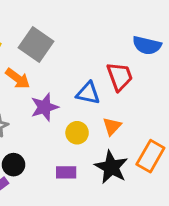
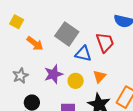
gray square: (36, 45) -> (67, 34), moved
purple star: (44, 107) -> (53, 74), moved

